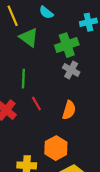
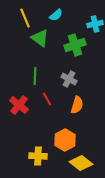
cyan semicircle: (46, 12) -> (56, 15), turned -80
gray cross: (71, 70) -> (69, 79), moved

